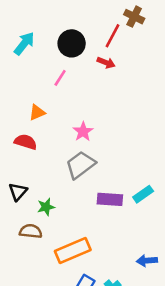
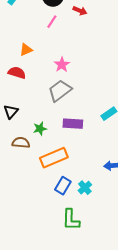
pink line: (60, 78) -> (52, 22), moved
purple rectangle: (110, 199) -> (73, 124), moved
green star: (46, 207) -> (40, 129), moved

